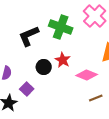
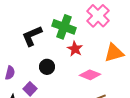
red star: (63, 60) -> (75, 49), moved

